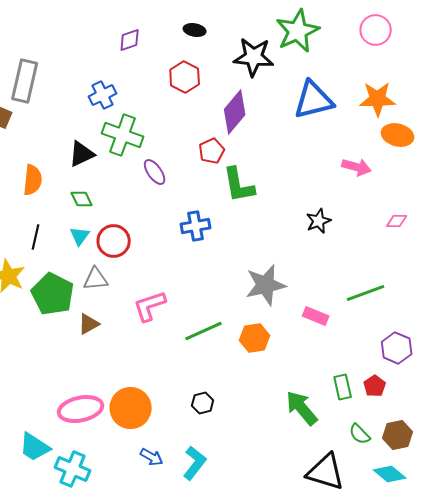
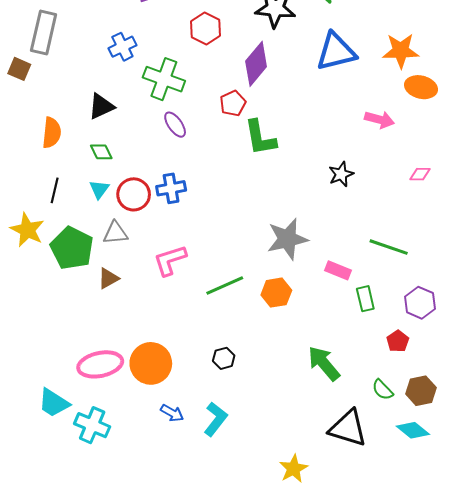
green cross: (123, 135) -> (164, 79), moved
blue cross: (196, 226) -> (171, 188), moved
green line: (366, 293) -> (389, 247), turned 39
green rectangle: (343, 387) -> (365, 299), moved

